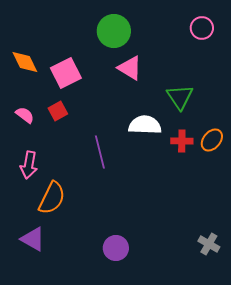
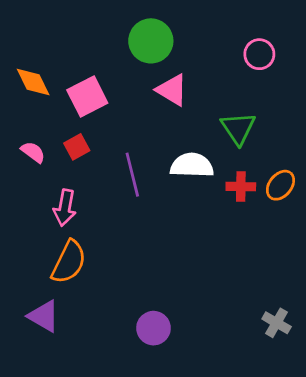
pink circle: (202, 28) -> (259, 54), moved
purple line: (100, 152) -> (132, 175), moved
pink arrow: (29, 165) -> (65, 208), moved

